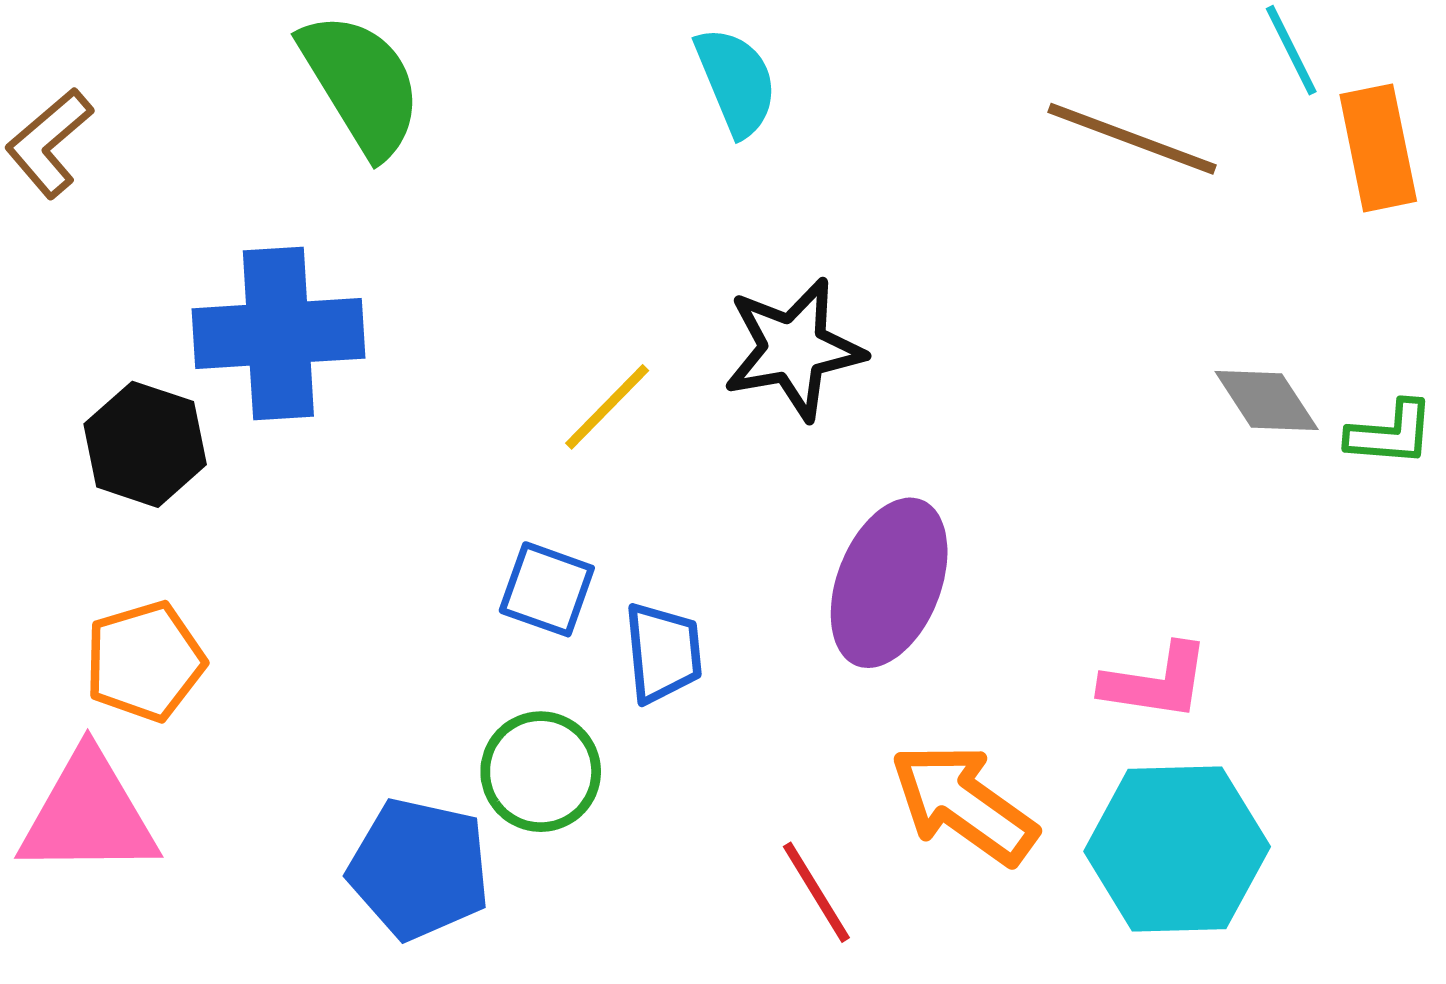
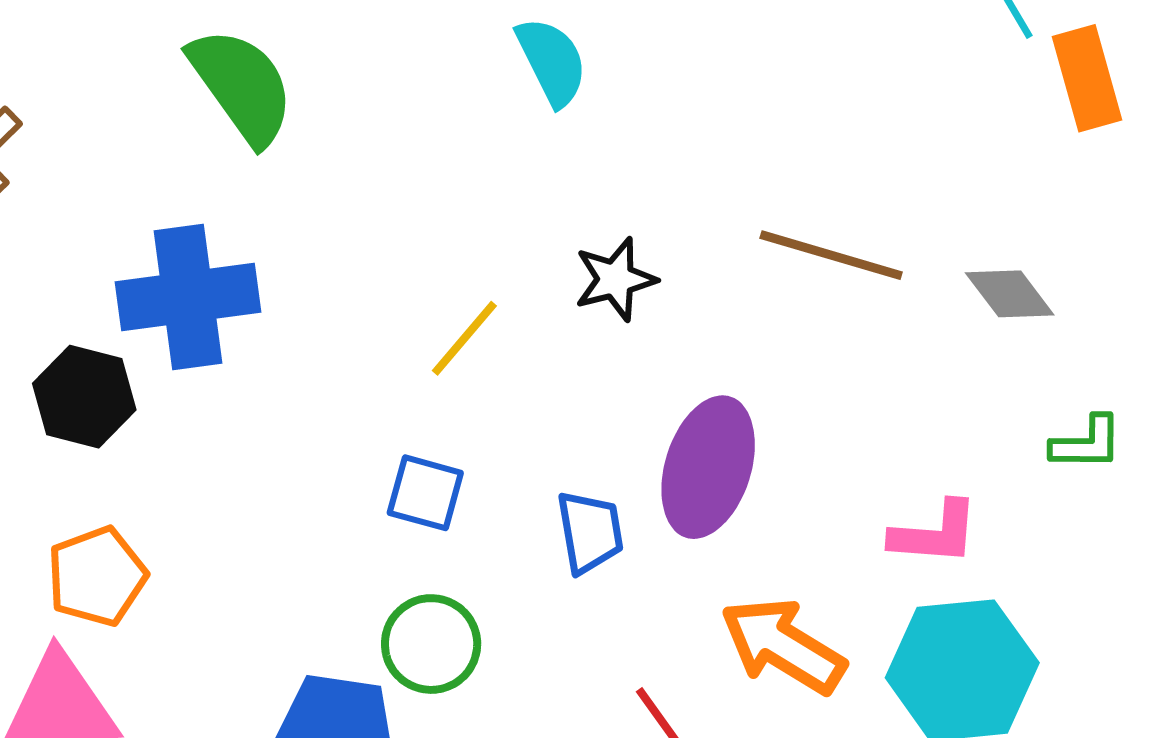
brown line: (1132, 139) -> (831, 255), moved
black star: (794, 349) -> (615, 279), size x0.7
green L-shape: (1390, 433) -> (1087, 443), moved
blue trapezoid: (663, 653) -> (590, 532), moved

